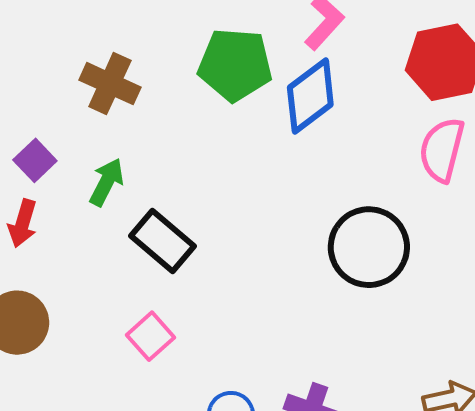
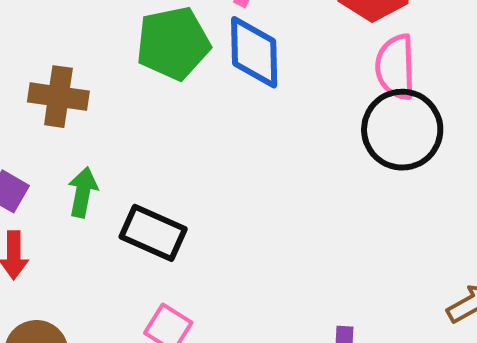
blue diamond: (310, 96) -> (254, 52), turned -38
black circle: (369, 247) -> (402, 130), moved

